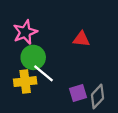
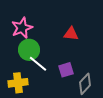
yellow cross: (25, 82) -> (18, 83), moved
purple square: (78, 93) -> (66, 70), moved

